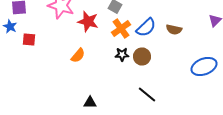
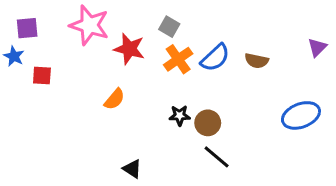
black star: (122, 54) -> (180, 115), moved
brown circle: (142, 56) -> (208, 123), moved
black triangle: (90, 102) -> (132, 169), turned 32

